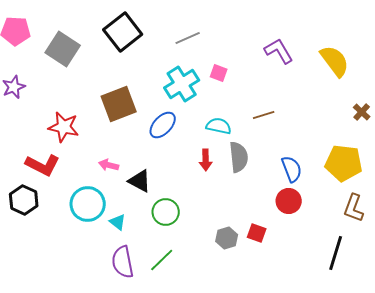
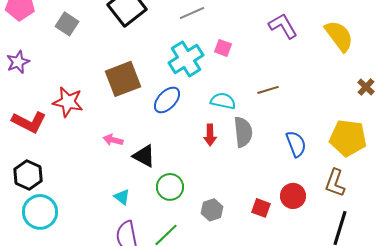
gray square: (63, 49) -> (67, 24), size x0.7
red L-shape: (43, 165) -> (29, 122), moved
red circle: (289, 201) -> (293, 196), moved
cyan circle: (88, 204) -> (40, 212), moved
brown L-shape: (354, 208) -> (335, 183), moved
gray hexagon: (227, 238) -> (212, 210), moved

